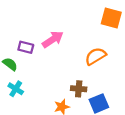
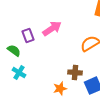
purple rectangle: (26, 47) -> (28, 36), turned 56

